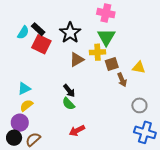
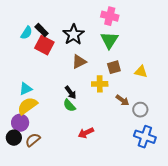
yellow cross: (98, 52) -> (100, 84), moved
brown arrow: (122, 80) -> (122, 100), moved, turned -32
yellow semicircle: (26, 105) -> (27, 106), size x1.5
red arrow: (77, 131) -> (86, 133), moved

